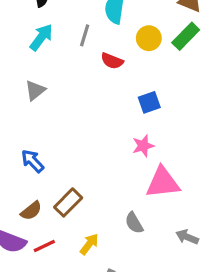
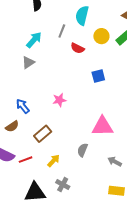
cyan arrow: (41, 37) -> (34, 40), moved
pink star: (143, 146) -> (59, 100), moved
brown semicircle: (31, 211) -> (12, 126), moved
gray semicircle: (134, 223) -> (82, 150), turned 48

